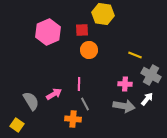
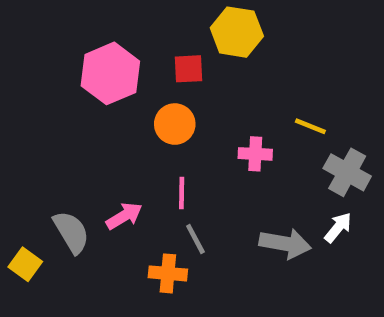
orange circle: (89, 50) -> (175, 124), moved
pink cross: (125, 84) -> (255, 154), moved
yellow square: (17, 125) -> (25, 264), moved

